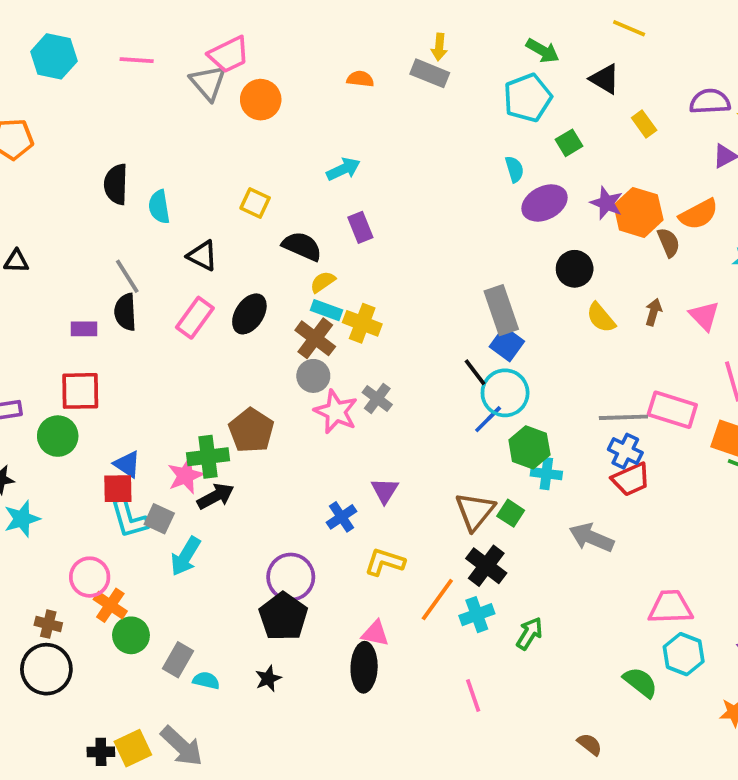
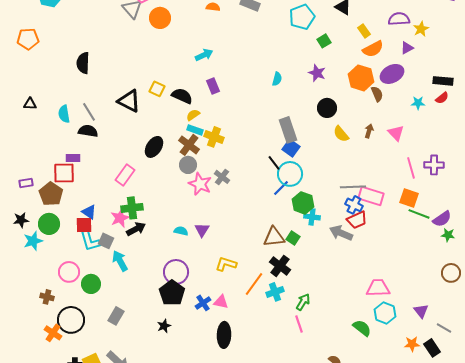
cyan semicircle: (514, 169) -> (277, 79), moved, turned 32
yellow square: (255, 203) -> (157, 89), moved
purple ellipse: (544, 203) -> (392, 74), moved
purple star: (607, 203) -> (317, 73), moved
cyan semicircle: (159, 207) -> (64, 114), moved
orange semicircle: (699, 214) -> (373, 49), moved
black triangle: (202, 256) -> (129, 101), size x1.4
black semicircle: (125, 312) -> (88, 131), turned 102
black ellipse: (249, 314) -> (154, 147), moved
pink rectangle: (195, 318) -> (125, 175), moved
purple rectangle: (84, 329) -> (73, 158), moved
pink rectangle: (672, 410) -> (371, 196), moved
brown pentagon: (251, 430) -> (51, 194), moved
green circle: (58, 436) -> (49, 224), moved
purple triangle: (385, 491) -> (202, 230), moved
brown triangle: (475, 511) -> (274, 237), turned 45
blue cross: (342, 517) -> (203, 303), moved
gray arrow: (591, 538) -> (341, 233), moved
cyan arrow: (185, 556) -> (120, 261), turned 120
orange cross: (110, 605) -> (53, 333), moved
green circle: (131, 635) -> (91, 284), moved
black ellipse: (364, 667) -> (224, 335), moved
black circle: (46, 669) -> (71, 320), moved
cyan semicircle: (206, 680) -> (181, 231), moved
pink line: (473, 695) -> (299, 324), moved

